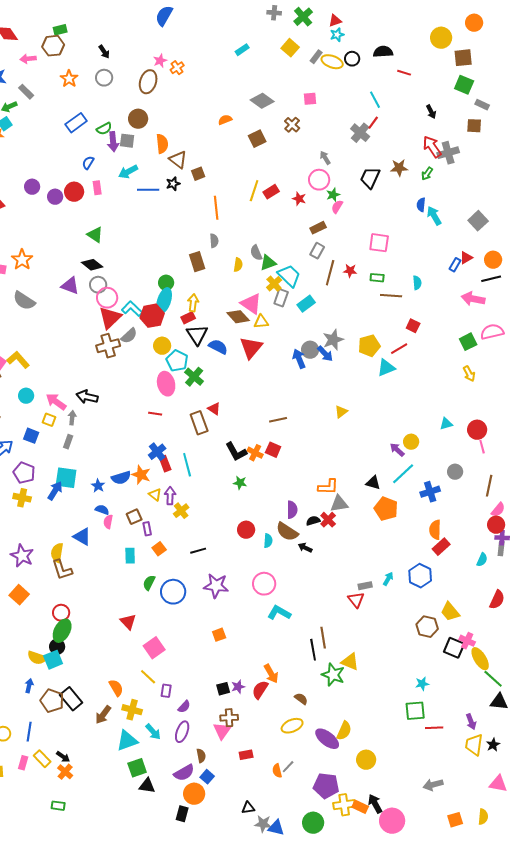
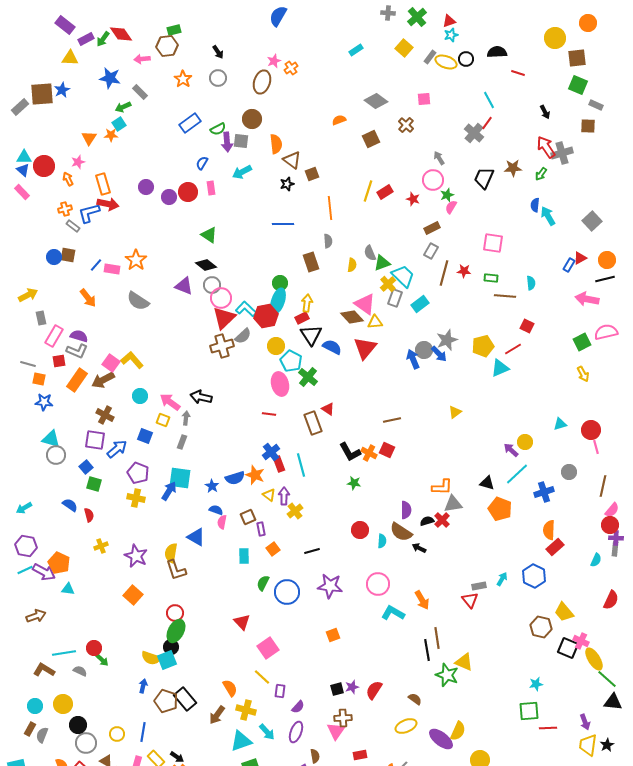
blue line: (148, 190) -> (283, 224), moved
orange arrow: (271, 674) -> (422, 600), moved

